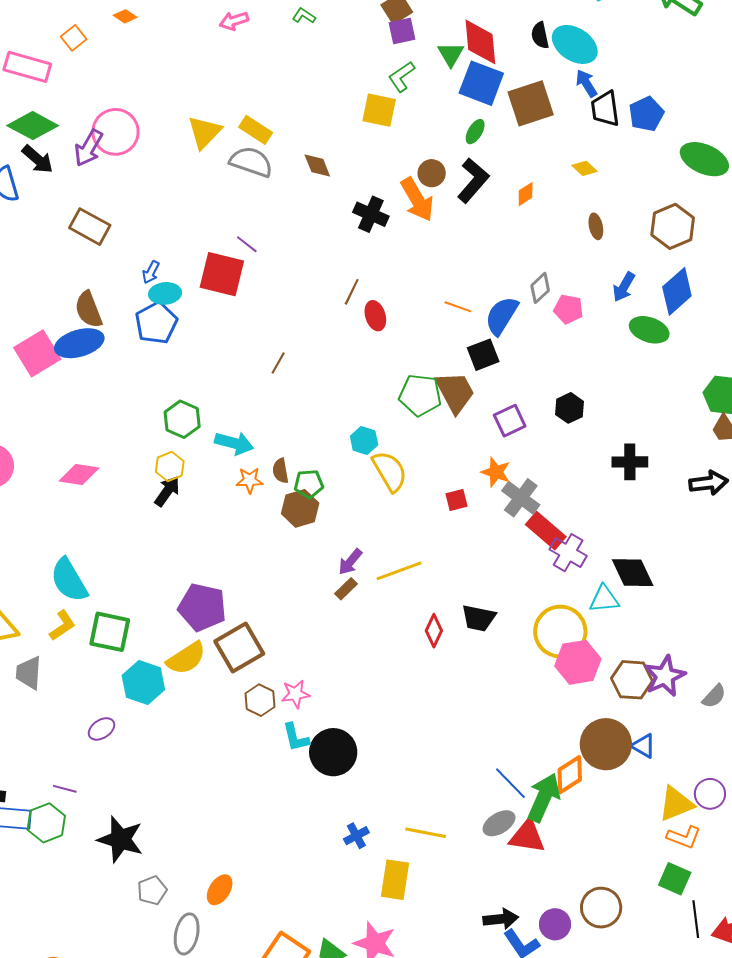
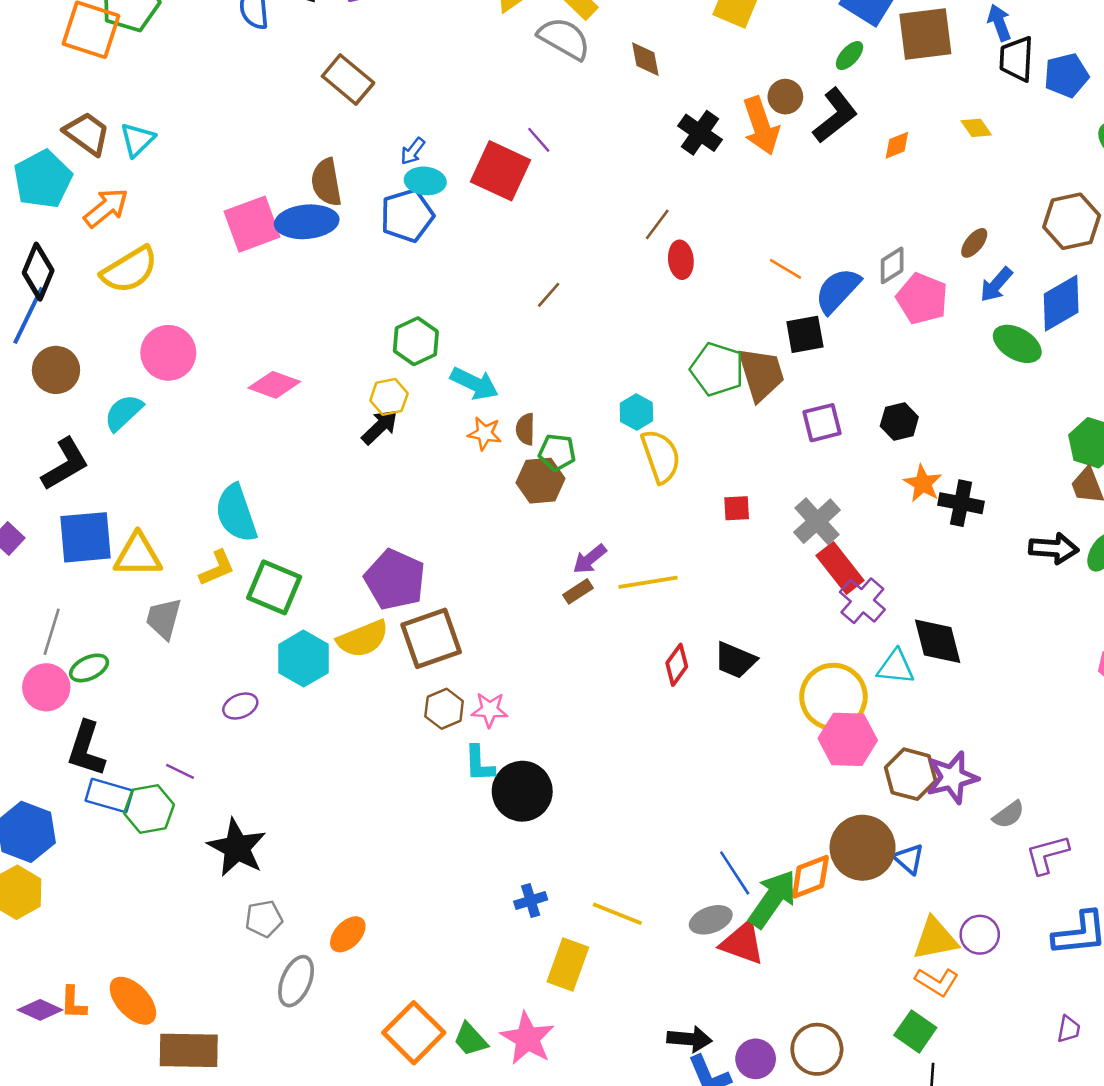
brown ellipse: (596, 226) -> (974, 243), moved, turned 40
pink pentagon: (568, 309) -> (922, 299), size x1.4
orange star: (496, 472) -> (923, 483), moved

